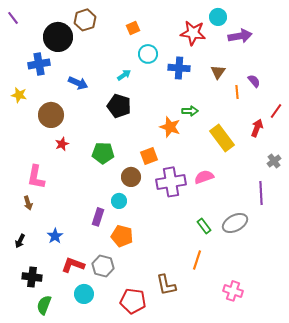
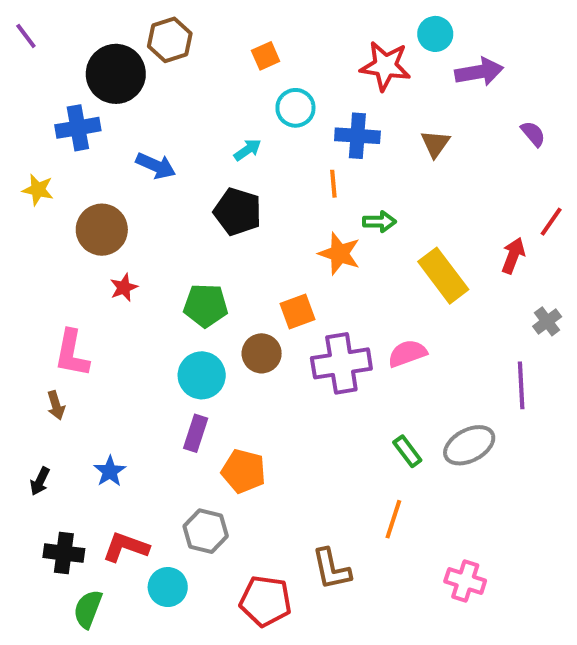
purple semicircle: (254, 81) -> (533, 134), moved
orange line: (237, 92) -> (333, 184), moved
cyan circle: (119, 201) -> (202, 375), moved, size x1.5
red L-shape: (73, 265) -> (126, 547), moved

